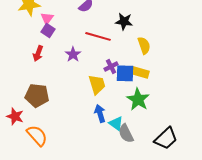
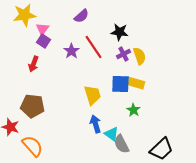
red line: (98, 36) -> (93, 47), turned 40
purple star: (73, 54) -> (71, 51), moved
purple cross: (111, 66) -> (123, 54), moved
green star: (138, 99) -> (133, 110), size x0.6

